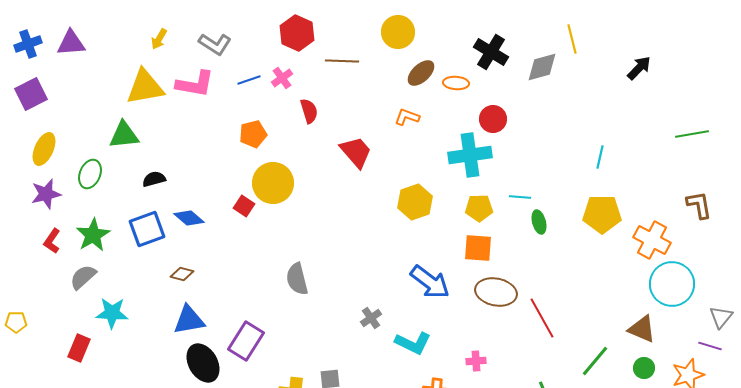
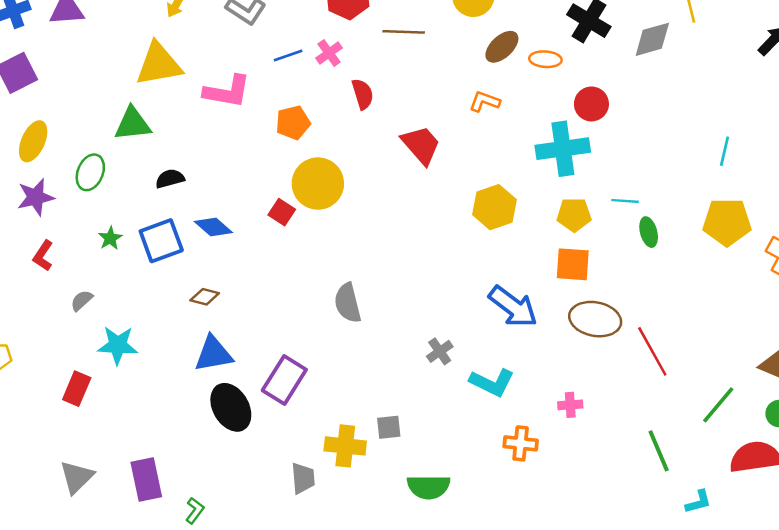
pink L-shape: (195, 84) -> (227, 92), moved
green star: (93, 235) -> (110, 238), moved, size x0.6
gray semicircle: (83, 277) -> (82, 300), size x0.7

